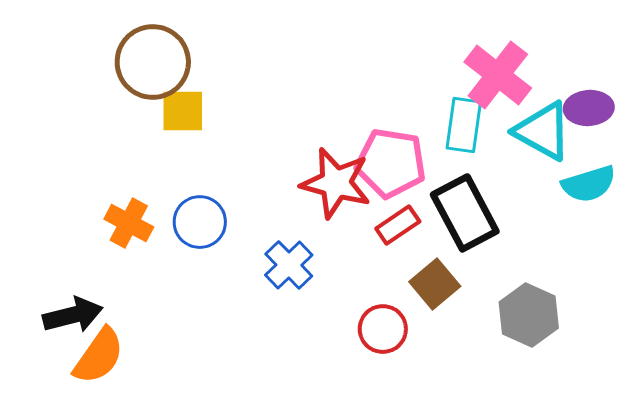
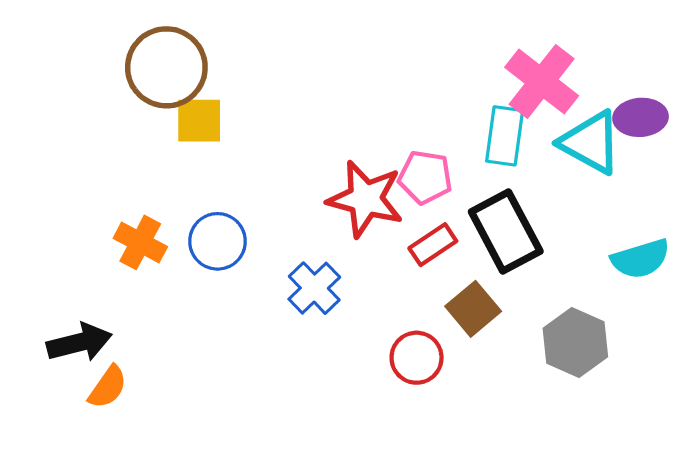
pink pentagon: (391, 163) -> (425, 177), size x0.7
cyan semicircle: (589, 184) -> (641, 259), moved
orange semicircle: (99, 356) -> (108, 387), size x0.7

